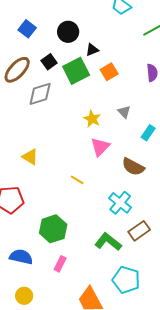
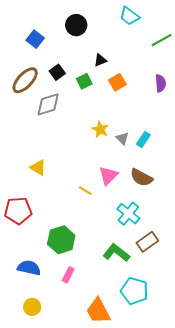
black circle: (68, 32) -> (76, 25), moved
green square: (76, 71) -> (84, 81), size x0.6
gray triangle: (124, 112) -> (122, 138), moved
cyan rectangle: (148, 133) -> (143, 139), moved
pink triangle: (100, 147) -> (108, 176), moved

